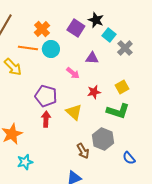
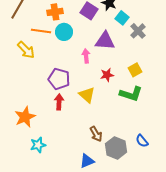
orange cross: (42, 29) -> (55, 12), turned 35
purple triangle: (92, 58) -> (105, 41), size x1.5
pink arrow: (73, 73) -> (86, 56), turned -136
gray hexagon: (103, 139) -> (116, 148), moved

